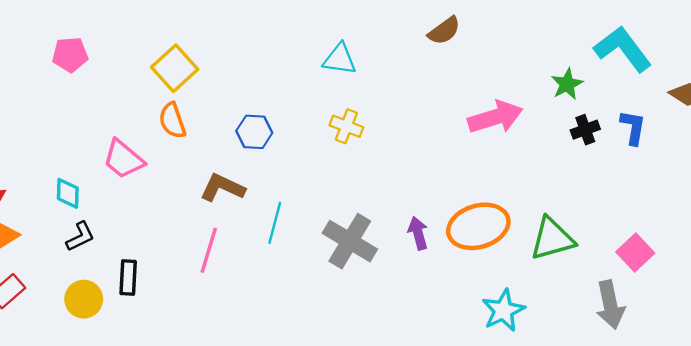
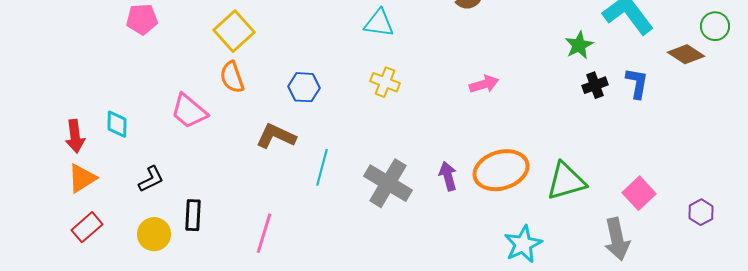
pink arrow: (495, 117) -> (484, 84), moved, size x0.6
cyan diamond: (68, 193) -> (117, 124), moved
pink line: (209, 250) -> (264, 233), moved

